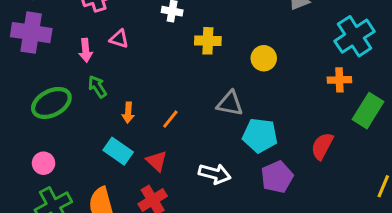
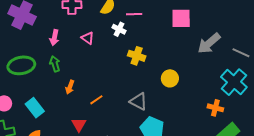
cyan cross: (354, 36) -> (234, 82), turned -32
pink triangle: (119, 39) -> (88, 38), moved
cyan rectangle: (118, 151) -> (35, 108), moved

